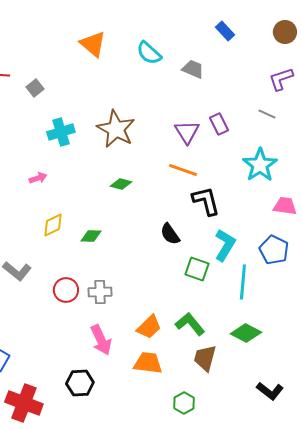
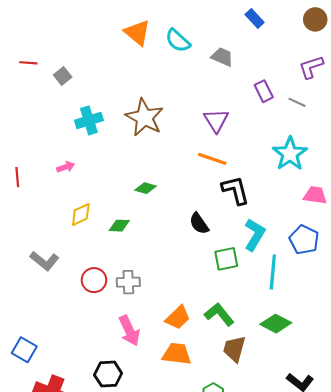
orange triangle: (93, 44) -> (137, 33), moved
purple rectangle: (219, 124) -> (264, 91), moved
green diamond: (121, 184) -> (145, 188), moved
green square: (197, 269) -> (226, 259), turned -30

